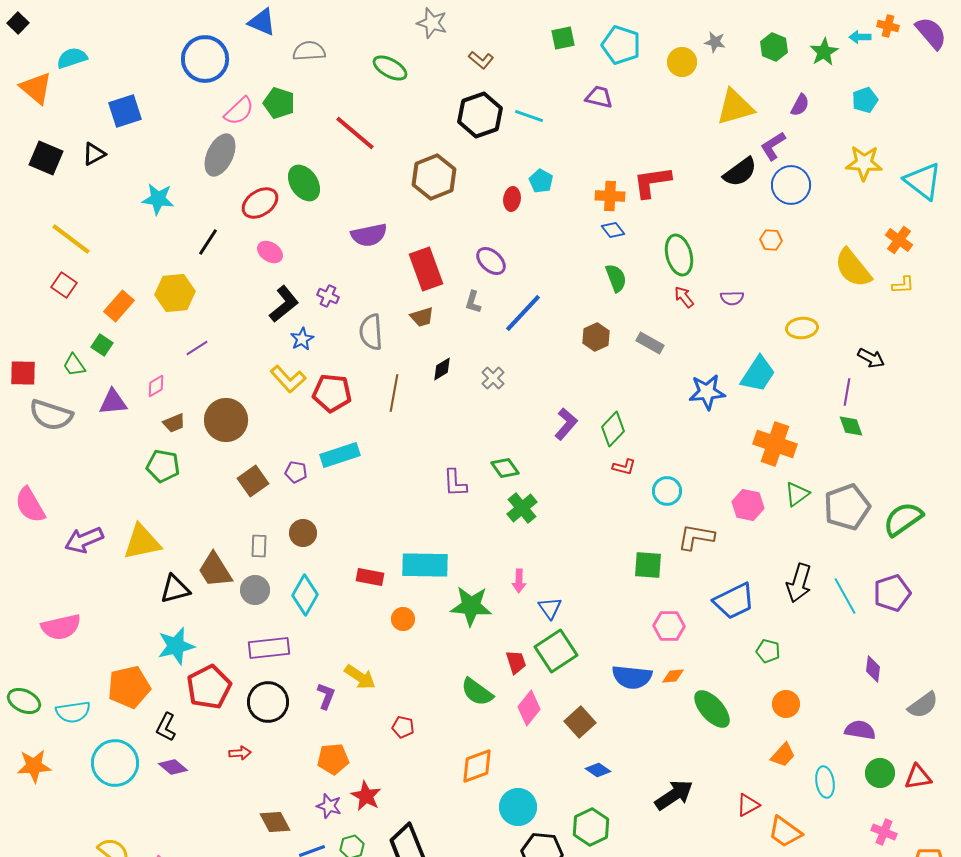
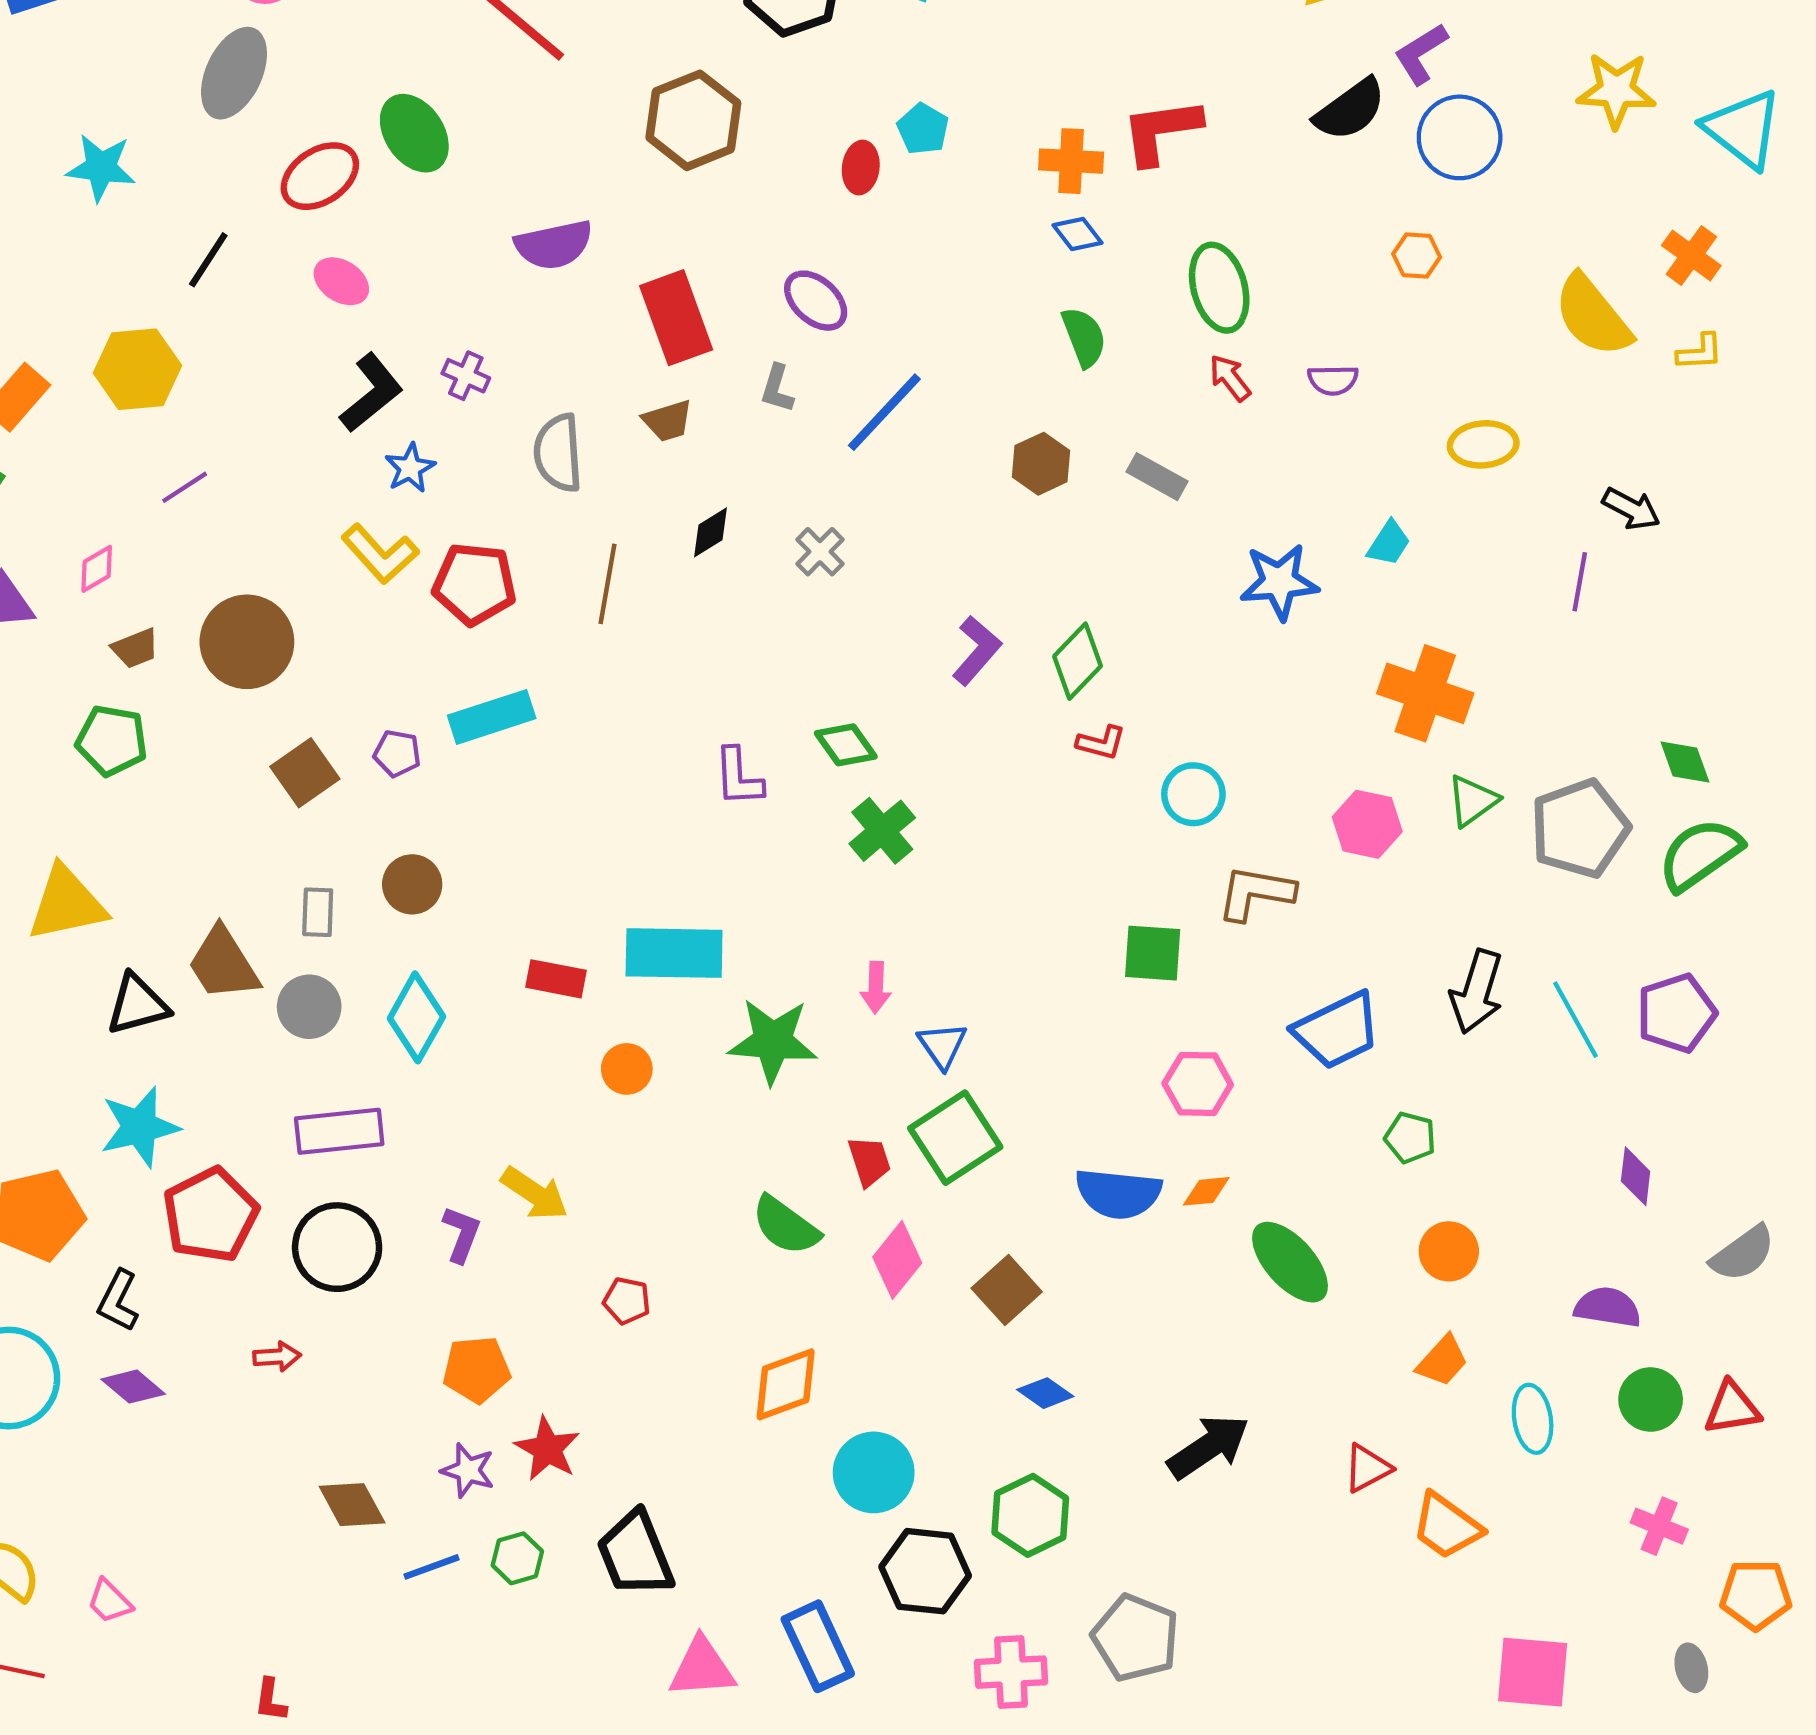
cyan trapezoid: (758, 374) -> (1389, 543), size x0.6
green diamond: (851, 426) -> (1685, 762), moved

